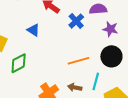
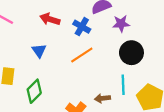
blue triangle: (33, 30) -> (39, 51), turned 40
orange line: (79, 61) -> (82, 55), moved

